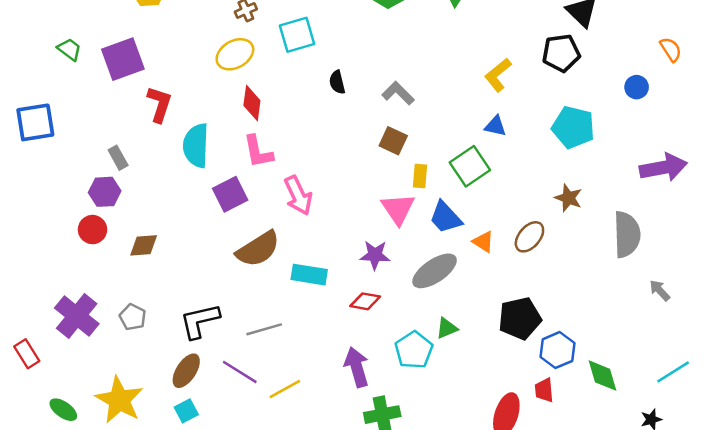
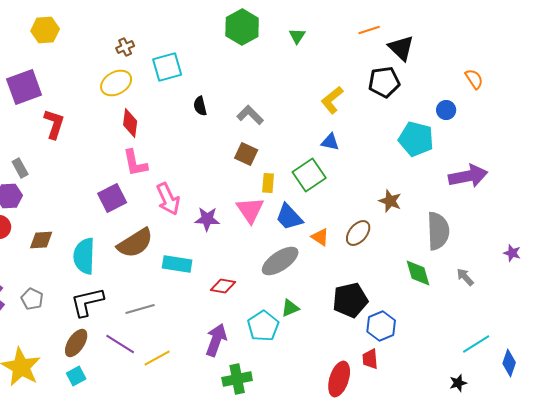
cyan pentagon: (573, 127) -> (416, 139), moved
cyan semicircle: (196, 146) -> (84, 256), moved
purple star: (375, 255) -> (207, 219), moved
purple arrow: (357, 367) -> (216, 340), turned 36
green diamond: (603, 376) -> (418, 273), moved

